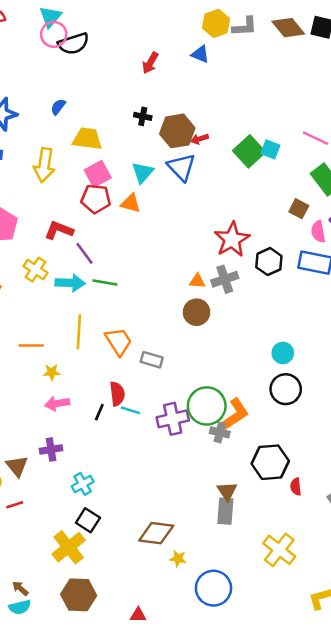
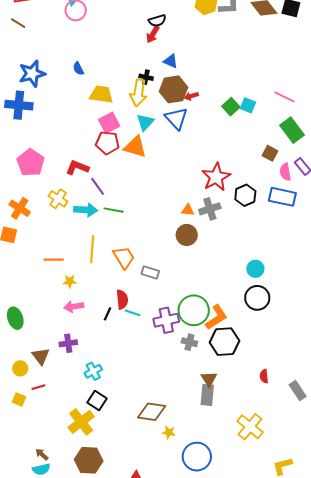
black semicircle: (73, 44) -> (157, 21), moved, size x0.7
blue triangle: (200, 54) -> (171, 61), moved
blue semicircle: (58, 107) -> (78, 68), turned -64
green square: (249, 151) -> (231, 107), size x0.7
yellow arrow: (44, 165) -> (138, 93), moved
orange triangle: (131, 203) -> (135, 147), size x1.4
gray cross: (220, 432) -> (189, 342), moved
black hexagon: (270, 462) -> (224, 342), moved

